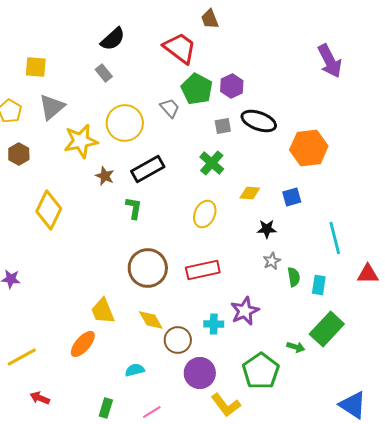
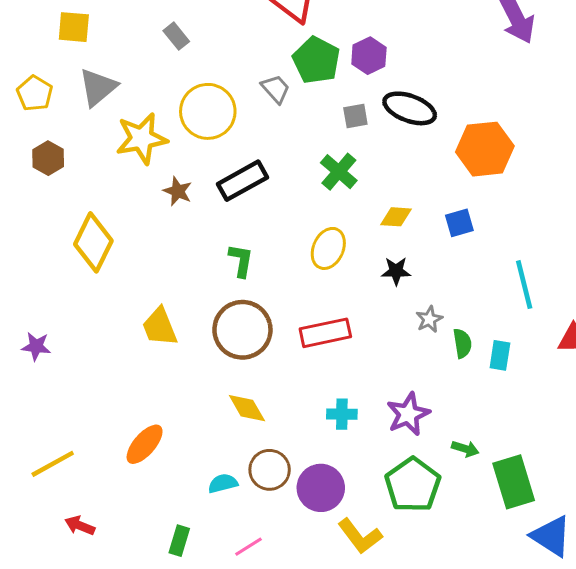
green L-shape: (134, 208) -> (241, 260), moved
black star: (267, 229) -> (396, 271), moved
yellow trapezoid: (103, 311) -> (160, 327), moved
purple star: (245, 311) -> (408, 414), moved
green rectangle: (327, 329) -> (514, 482), moved, turned -60
brown circle: (178, 340) -> (270, 470), moved

